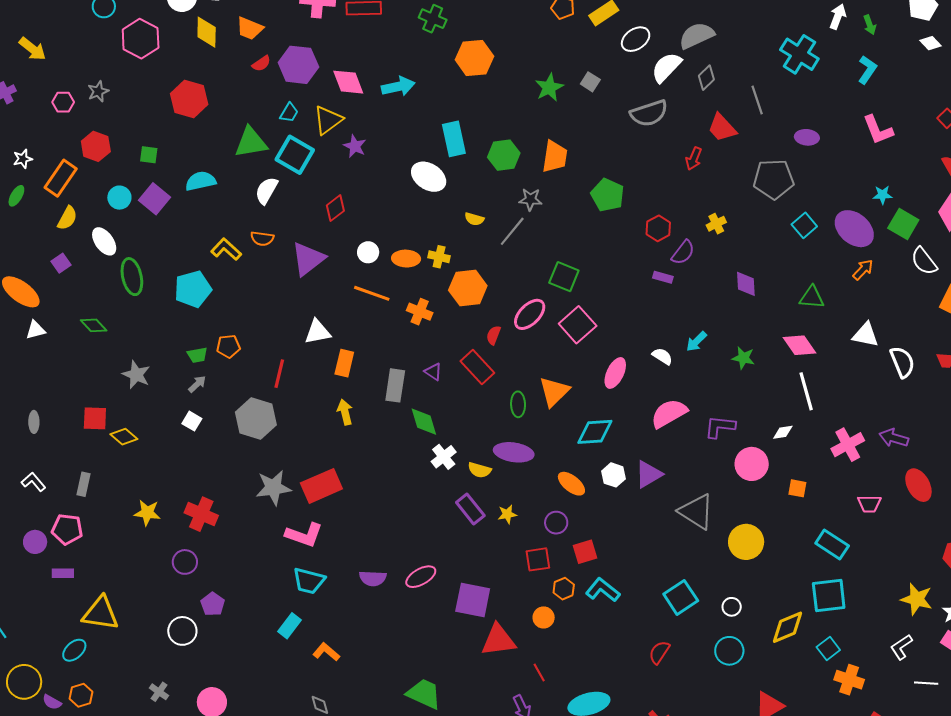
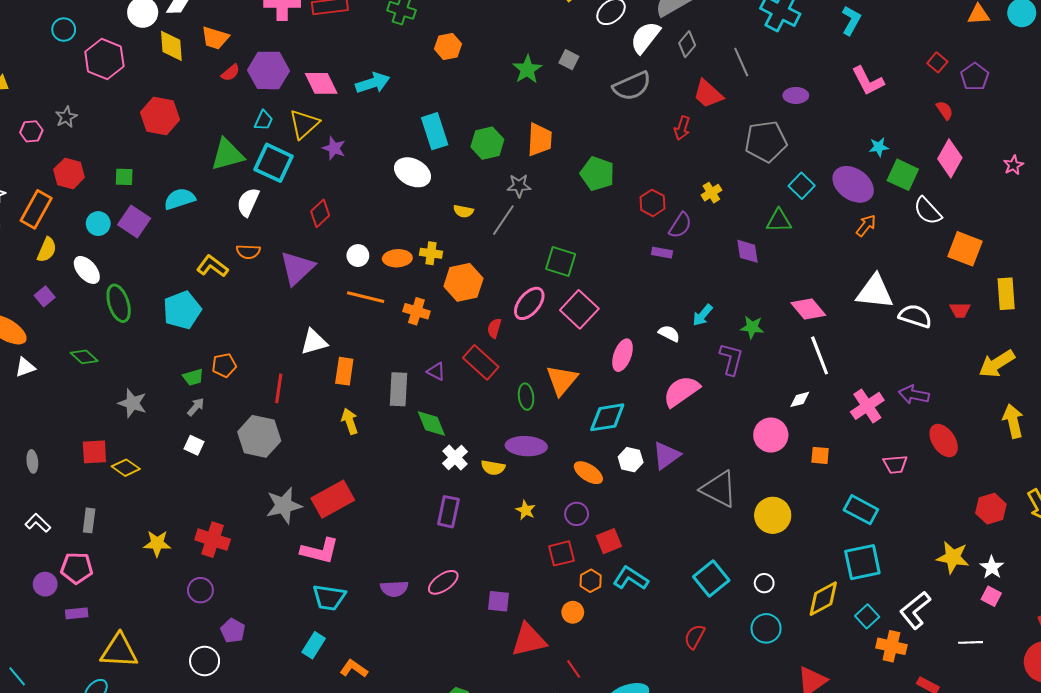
orange hexagon: (474, 58) -> (448, 46), size x0.7
green triangle: (812, 297) -> (779, 221), moved
white triangle: (866, 335) -> (875, 292), size x1.4
white semicircle: (902, 362) -> (915, 316), turned -44
purple L-shape: (720, 427) -> (731, 359), moved, turned 104
purple rectangle: (470, 509) -> (448, 512), moved, turned 56
yellow star: (507, 514) -> (526, 510), turned -30
purple square: (473, 600) -> (499, 601), size x0.6
white L-shape: (901, 647) -> (915, 610), moved, size x1.4

